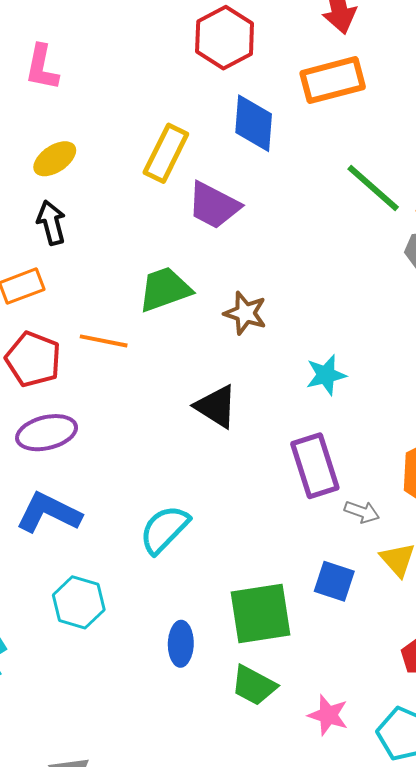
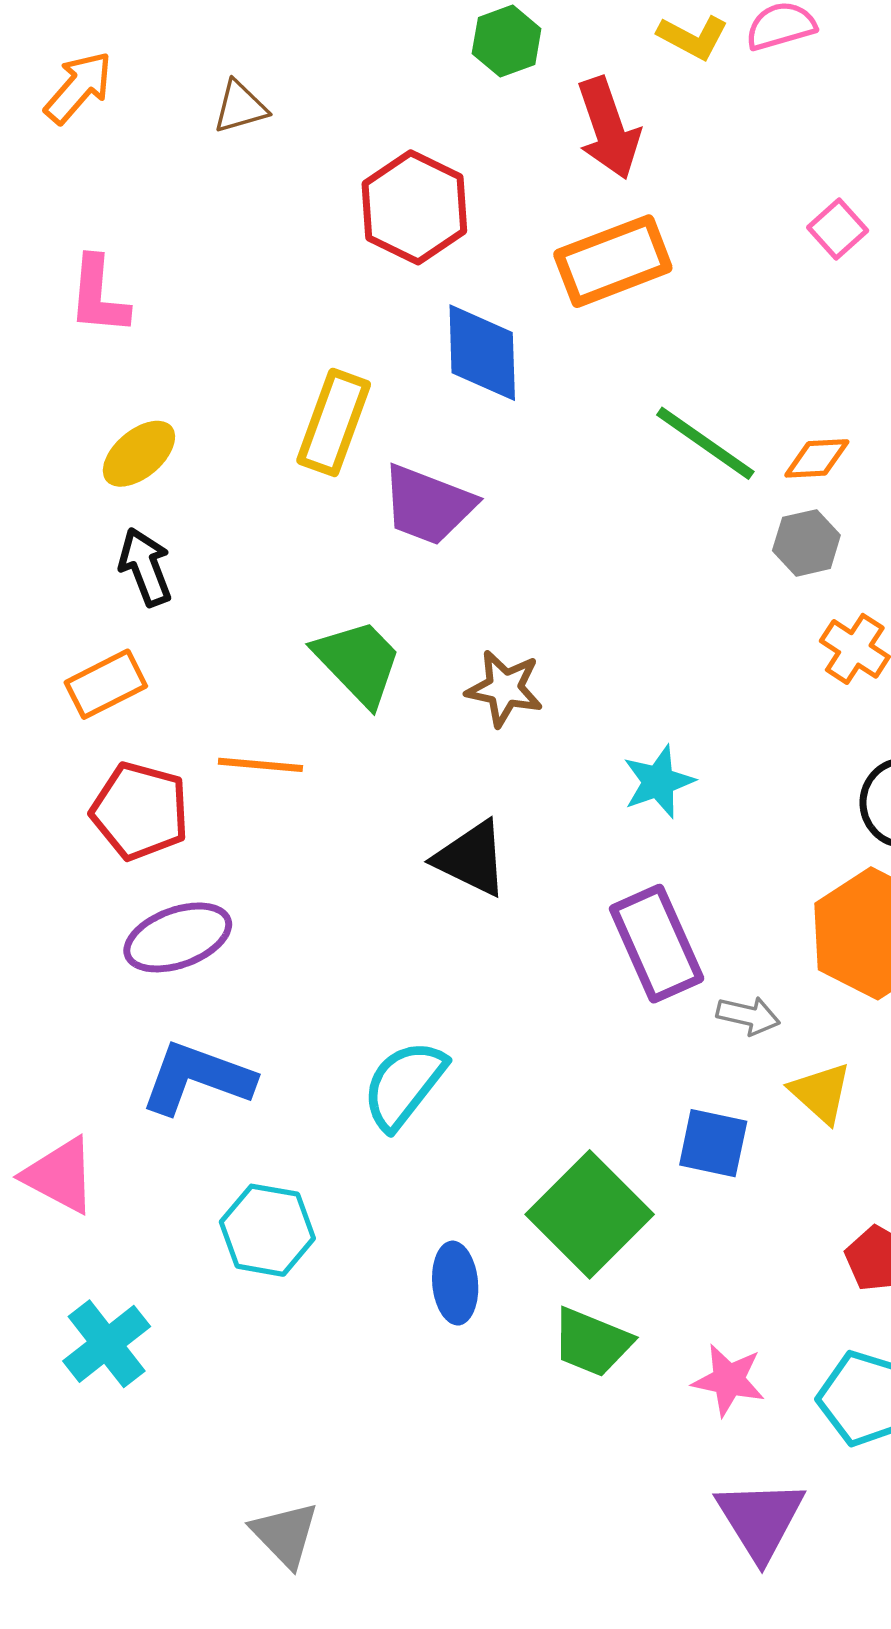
green trapezoid: (165, 289) -> (358, 662), turned 72
green square: (260, 614) -> (590, 1214), turned -30

